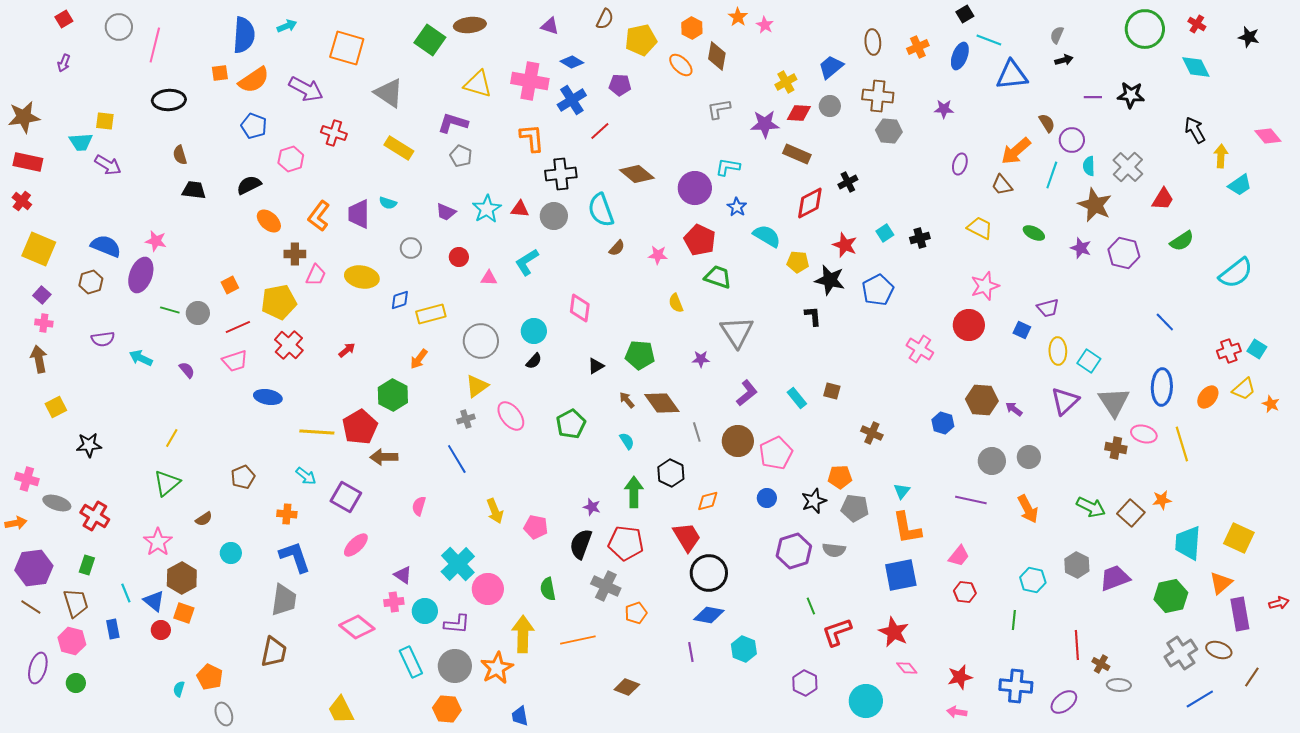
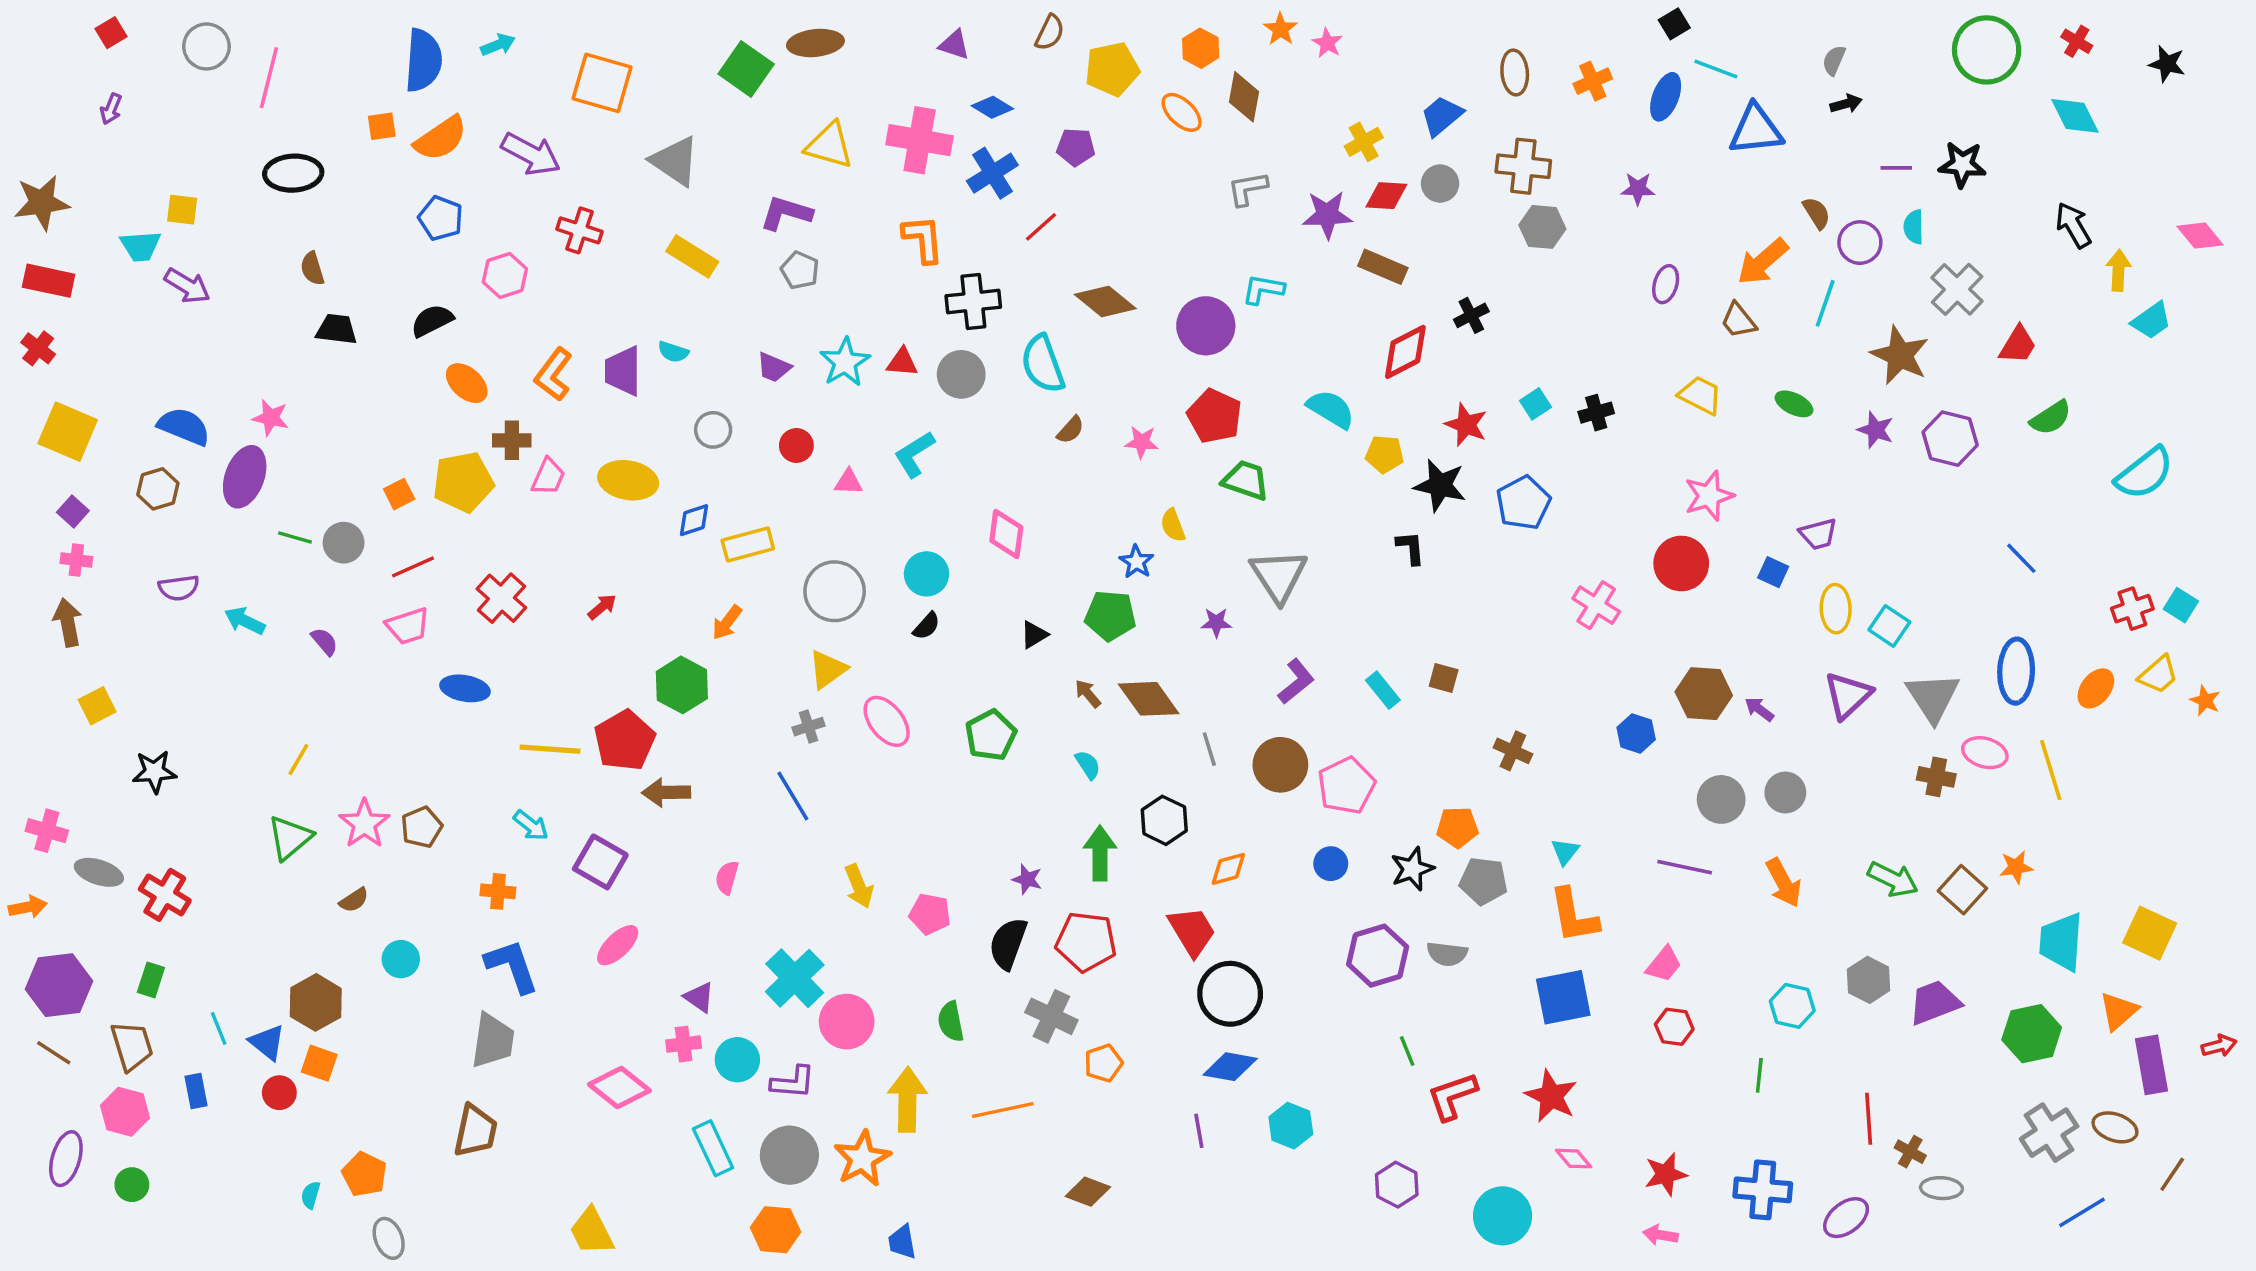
cyan semicircle: (1089, 166) -> (1914, 227), moved
blue star: (737, 207) -> (1136, 562), moved
yellow pentagon: (279, 302) -> (463, 482), moved
pink star: (158, 542) -> (364, 824), moved

